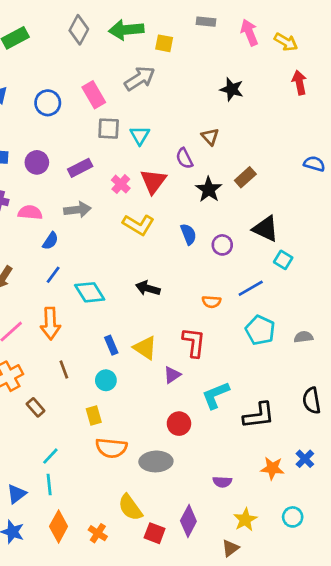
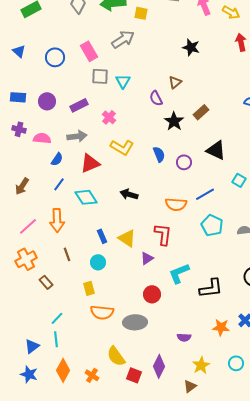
brown triangle: (210, 137) -> (175, 82), turned 32
red triangle: (153, 181) -> (90, 163), moved, turned 30
cyan square: (283, 260) -> (239, 180), moved
orange semicircle: (211, 302) -> (176, 204), size x1.5

